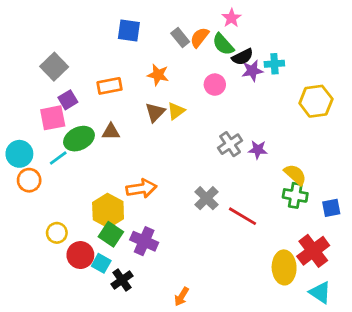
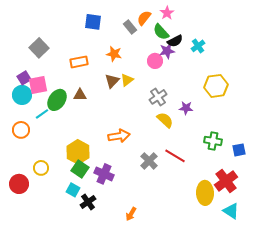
orange semicircle: (200, 37) -> (144, 18), moved
cyan cross: (274, 64) -> (198, 46), turned -32
purple star: (252, 71) -> (167, 51), moved
purple square: (68, 100) -> (24, 78), moved
yellow hexagon: (316, 101) -> (216, 86), moved
green ellipse: (79, 139) -> (57, 100), turned -30
gray cross: (230, 144) -> (158, 97), moved
cyan circle: (19, 154) -> (22, 95), moved
yellow semicircle: (295, 175) -> (165, 120), moved
orange arrow: (141, 188) -> (119, 136), moved
gray cross: (206, 198) -> (149, 161), moved
red circle: (80, 255) -> (19, 184), moved

